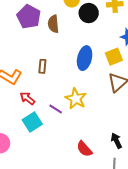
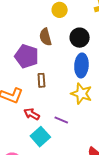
black circle: (89, 13) -> (80, 38), moved
purple pentagon: (29, 17) -> (27, 56), moved
yellow star: (76, 99) -> (81, 94), moved

